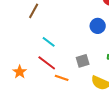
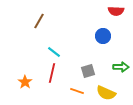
red line: (47, 63) -> (52, 73), turned 66
orange line: (62, 78) -> (77, 91), moved

